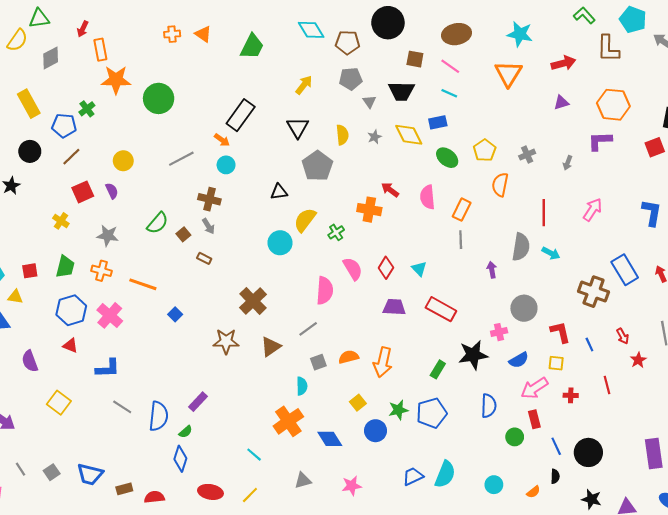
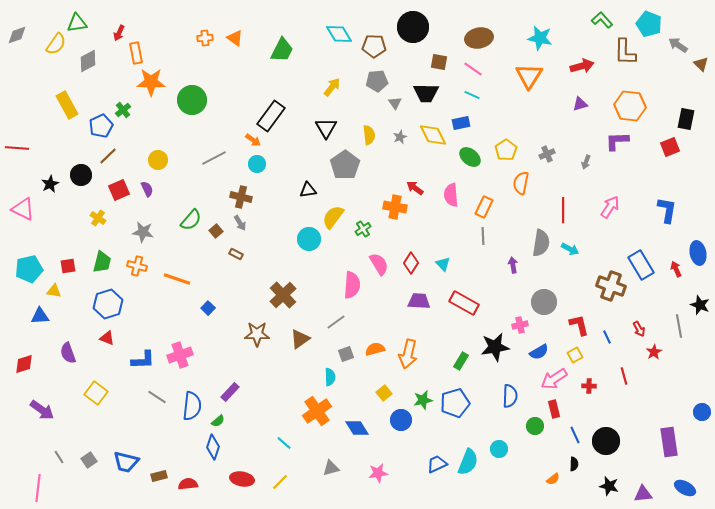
blue pentagon: (64, 125) -> (101, 126), turned -30
black circle: (30, 151) -> (81, 175), moved
pink cross: (110, 315) -> (180, 355), moved, turned 30
yellow square: (556, 363) -> (575, 355), turned -35
cyan circle: (494, 485) -> (499, 449), moved

